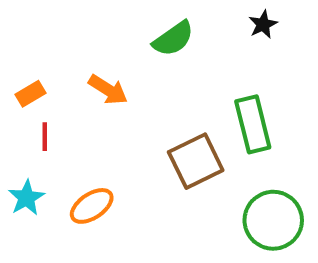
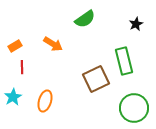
black star: (263, 24) -> (136, 24), moved
orange ellipse: (92, 206) -> (45, 101), turned -40

